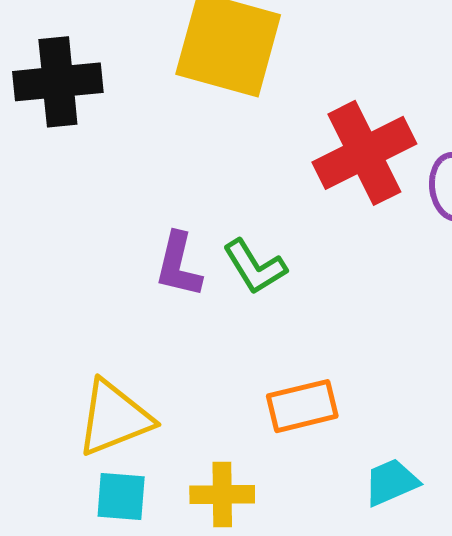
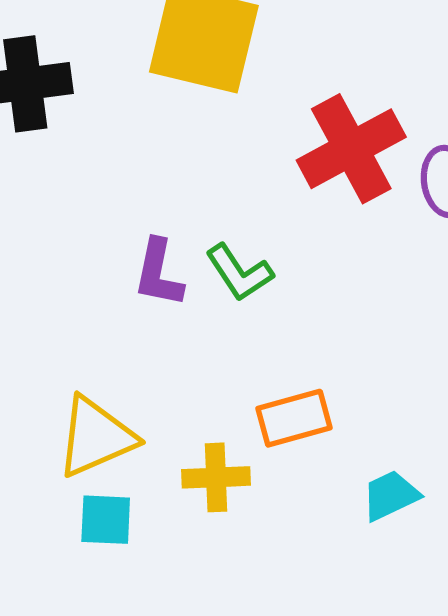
yellow cross: (222, 495) -> (216, 477), moved

